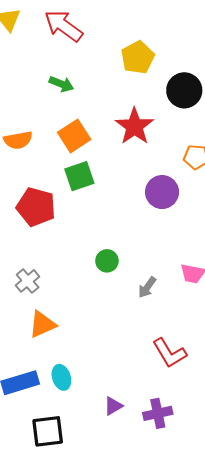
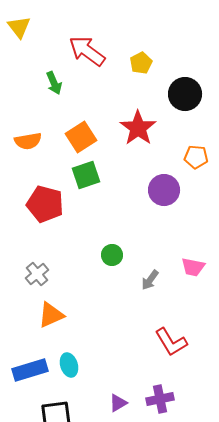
red arrow: (64, 26) -> (87, 51), moved
yellow pentagon: (138, 58) -> (141, 63), size x0.7
green arrow: (61, 84) -> (54, 83), moved, turned 45
purple triangle: (113, 406) -> (118, 403), moved

